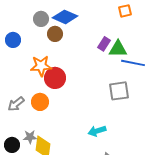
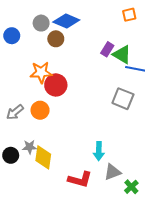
blue circle: (13, 40) -> (12, 36), moved
green triangle: (118, 49) -> (122, 55), turned 30
gray square: (119, 91) -> (123, 99), turned 30
cyan arrow: (97, 131) -> (99, 151), moved, turned -72

